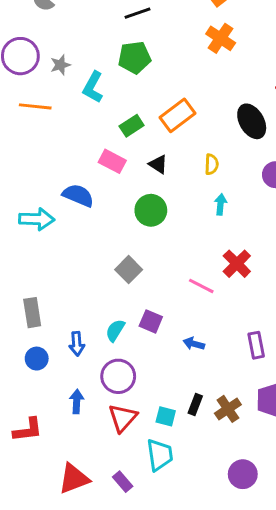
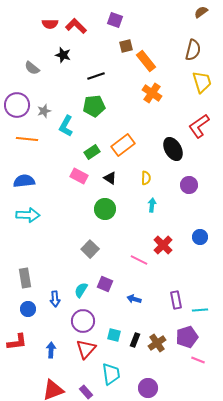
blue semicircle: (78, 195) -> (24, 181), moved, turned -30
blue arrow: (77, 402) -> (51, 350), moved
cyan square: (166, 416) -> (114, 335), moved
red L-shape: (28, 430) -> (17, 342), moved
purple circle: (243, 474) -> (148, 388), moved

